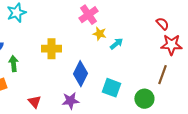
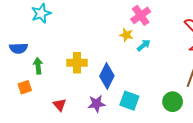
pink cross: (88, 15) -> (141, 15), moved
yellow cross: (51, 49) -> (77, 63), moved
cyan square: (111, 88) -> (129, 101), moved

